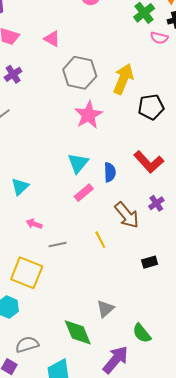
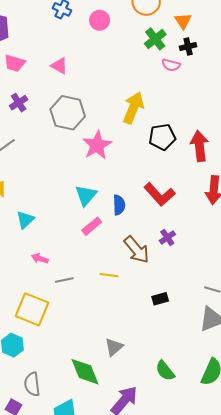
gray hexagon: (80, 73) -> (68, 113), moved
yellow line: (100, 240) -> (109, 275), turned -54
green semicircle: (142, 333) -> (165, 371), moved
gray semicircle: (27, 345) -> (32, 384), turned -80

